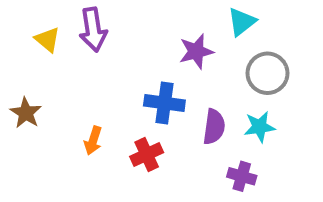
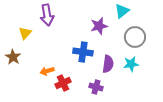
yellow triangle: (48, 40) -> (25, 33), moved, turned 32
orange arrow: (93, 141) -> (47, 71), turned 56
red cross: (147, 154) -> (63, 83), moved
purple cross: (242, 176) -> (96, 87), moved

